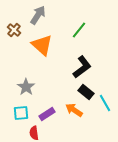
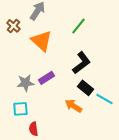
gray star: (26, 87) -> (25, 83), turned 30
cyan line: (105, 103) -> (104, 99), turned -30
purple rectangle: (47, 114) -> (46, 78), moved

